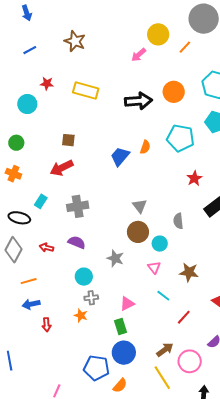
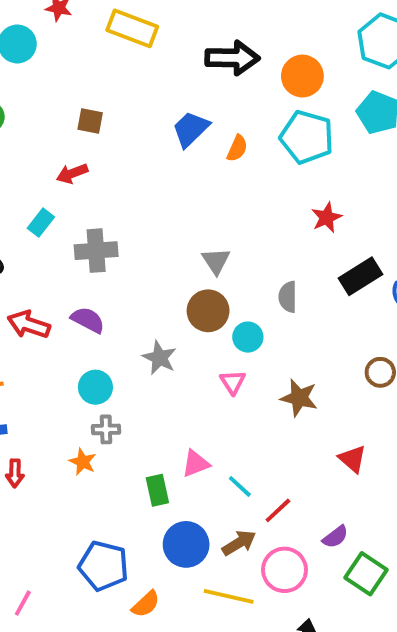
orange circle: (174, 92) -> (302, 76), moved
blue trapezoid: (120, 156) -> (191, 129), moved
red arrow: (62, 168) -> (72, 174), size x0.7
cyan rectangle: (41, 201) -> (41, 223), moved
red arrow: (47, 248) -> (29, 325), size x1.5
cyan line: (163, 296) -> (240, 486), moved
pink triangle: (127, 304) -> (196, 464), moved
red line: (184, 317) -> (278, 510), moved
blue circle: (124, 353) -> (186, 544), moved
yellow line: (162, 378) -> (229, 596), turned -50

